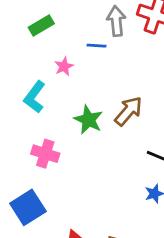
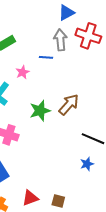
green star: (88, 120) -> (40, 111), turned 30

